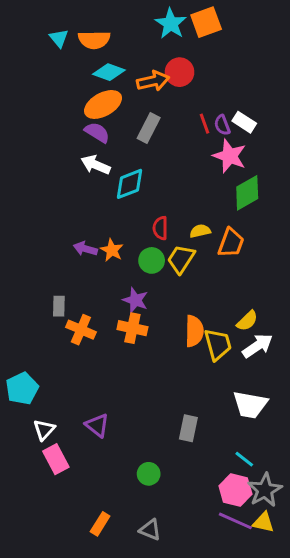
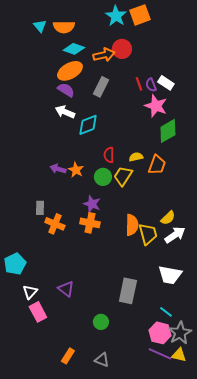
gray rectangle: (188, 428) -> (128, 291), size x1.4

